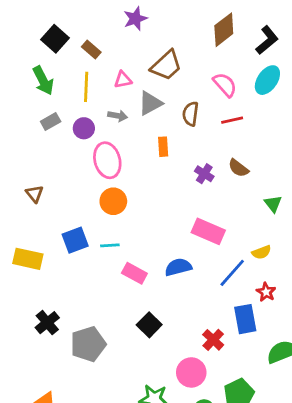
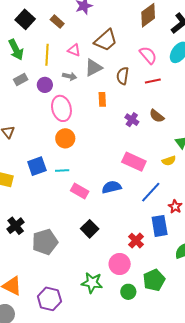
brown rectangle: (91, 50) -> (57, 22), moved
pink triangle: (123, 80) -> (74, 50), turned 32
yellow semicircle: (261, 252) -> (169, 161), moved

